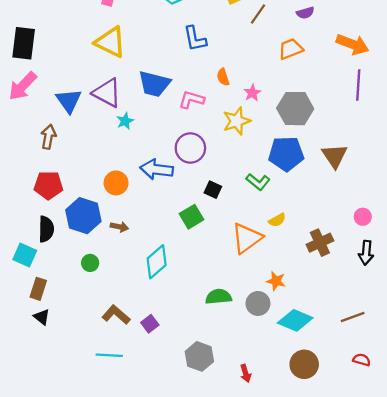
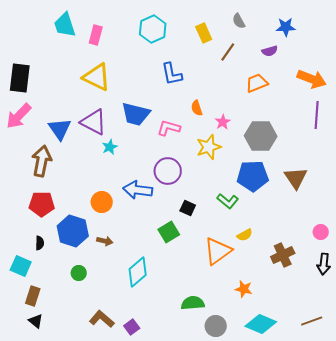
brown arrow: (48, 137) -> (42, 161), size x1.4
black semicircle: (46, 229) -> (40, 243), size x0.6
gray circle: (258, 303) -> (216, 326), moved

